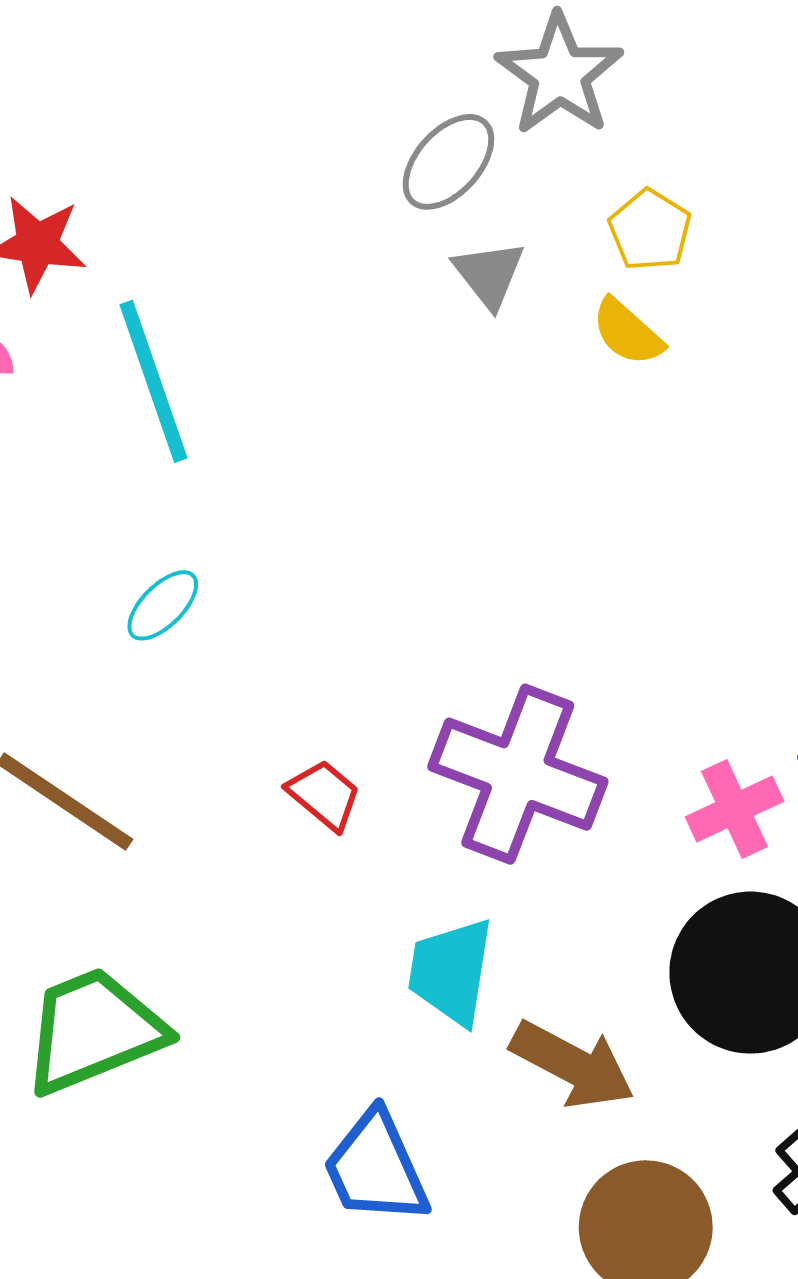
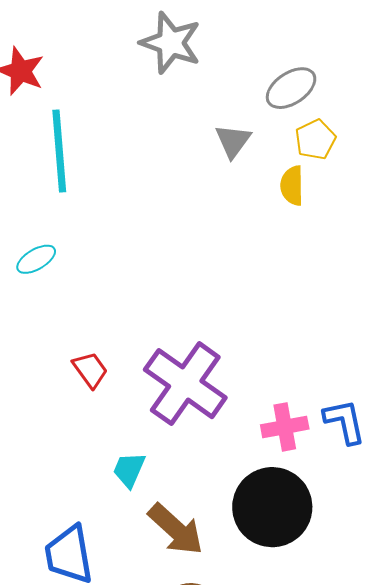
gray star: (559, 74) -> (171, 43), moved, turned -30
gray ellipse: (448, 162) -> (291, 88), moved
yellow semicircle: (627, 332) -> (292, 186), turned 33
cyan trapezoid: (451, 971) -> (129, 470), size x0.7

